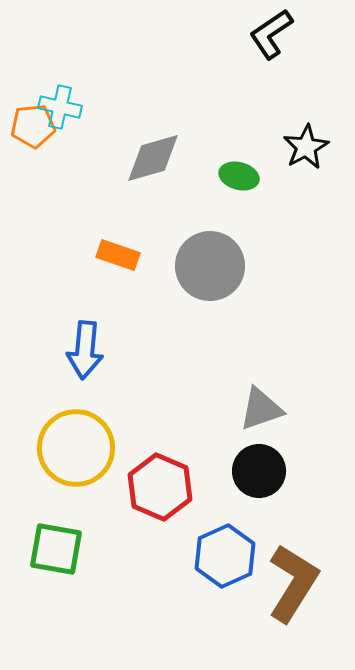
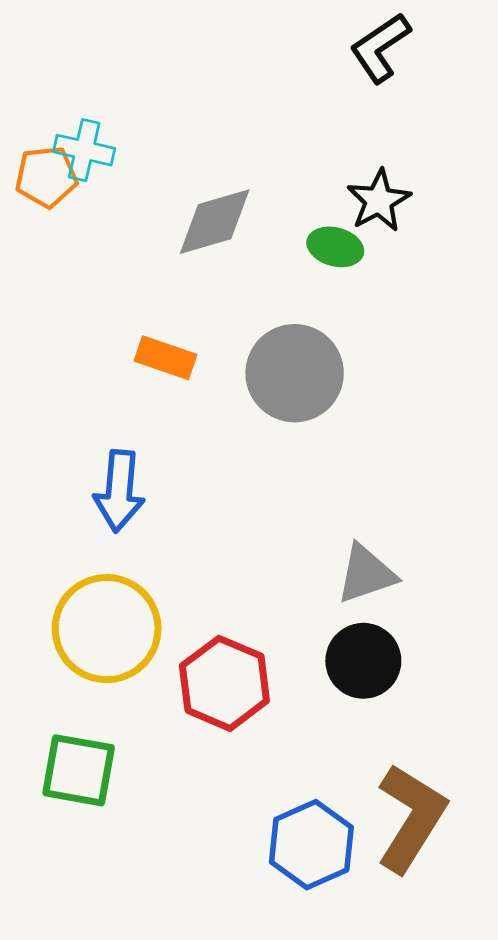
black star: (306, 147) -> (379, 201), moved
blue hexagon: (225, 556) -> (311, 845), moved

